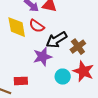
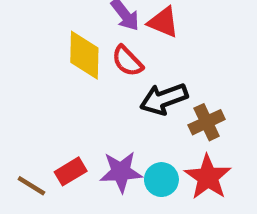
purple star: (42, 57) -> (121, 172), moved
red rectangle: (21, 81) -> (71, 171), turned -40

